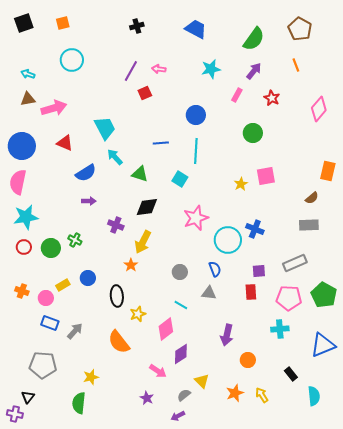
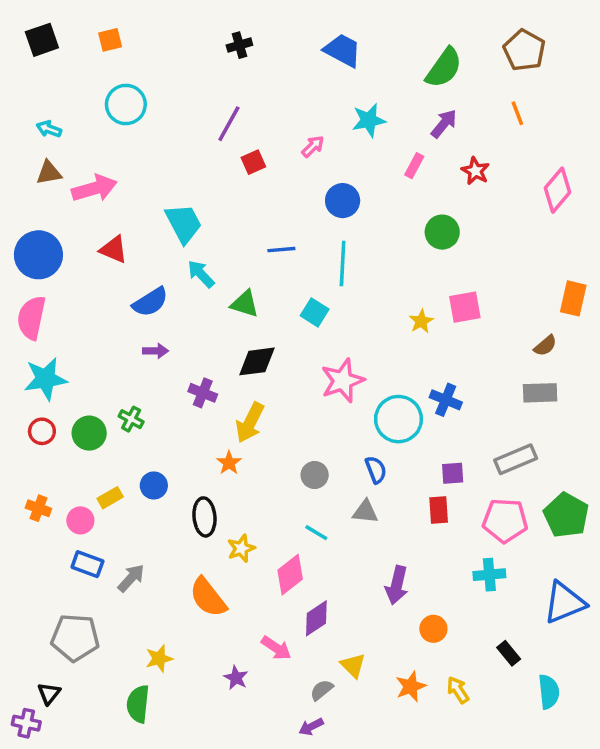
pink arrow: (159, 69) -> (313, 146), moved, turned 128
purple star: (147, 398) -> (236, 678), moved

